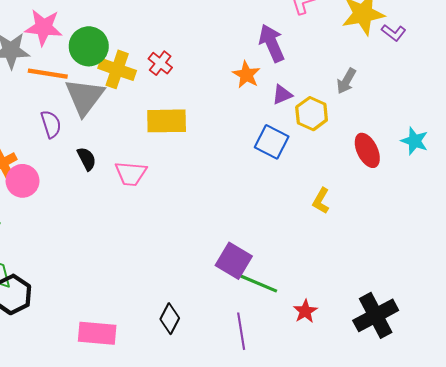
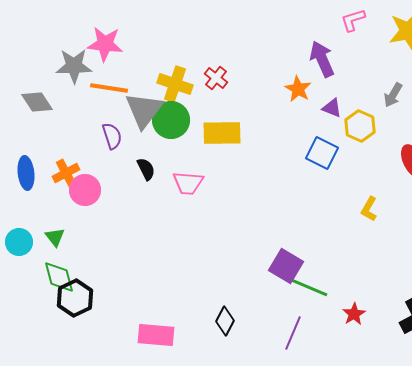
green circle: (89, 46) -> (171, 120), moved
purple triangle: (282, 95) -> (332, 108), turned 45
purple line: (241, 331) -> (293, 333), turned 32

